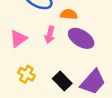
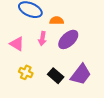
purple ellipse: (81, 38) -> (68, 39), turned -70
pink triangle: (18, 39) -> (17, 44), turned -49

